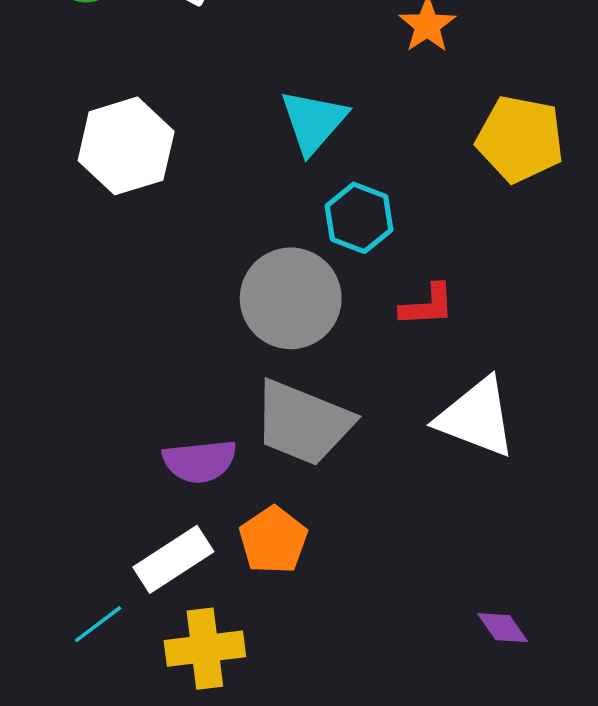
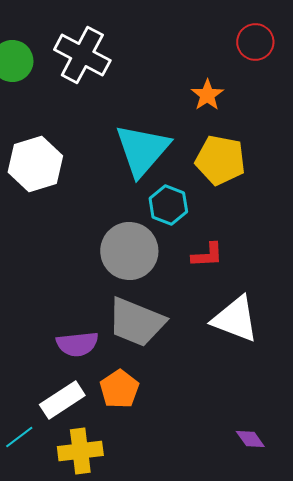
cyan triangle: (313, 121) -> (142, 150), size x1.4
yellow pentagon: (520, 139) -> (220, 160), moved

